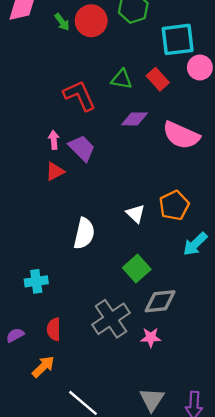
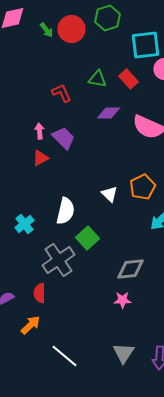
red L-shape: (79, 96) -> (62, 93), size x0.7
green square: (137, 269) -> (88, 238), moved
cyan cross: (36, 281) -> (24, 224), moved, turned -30
gray cross: (111, 319) -> (58, 260), moved

